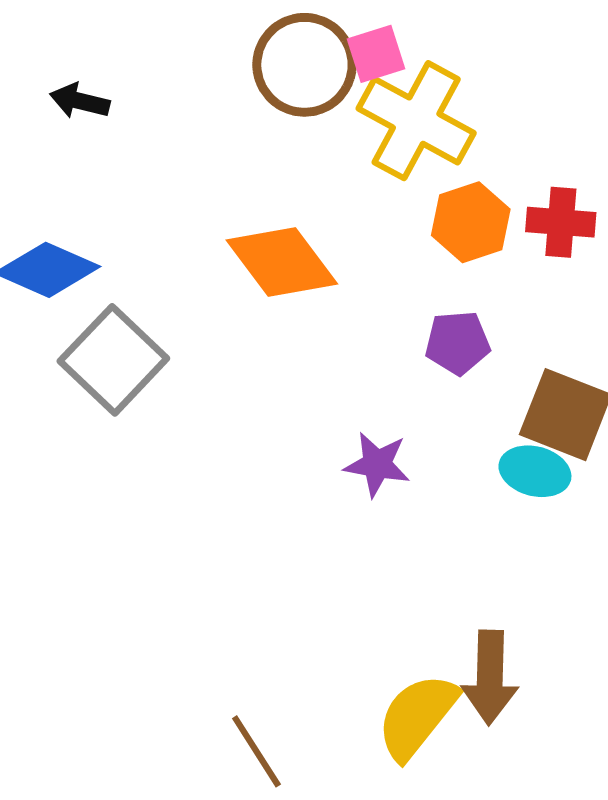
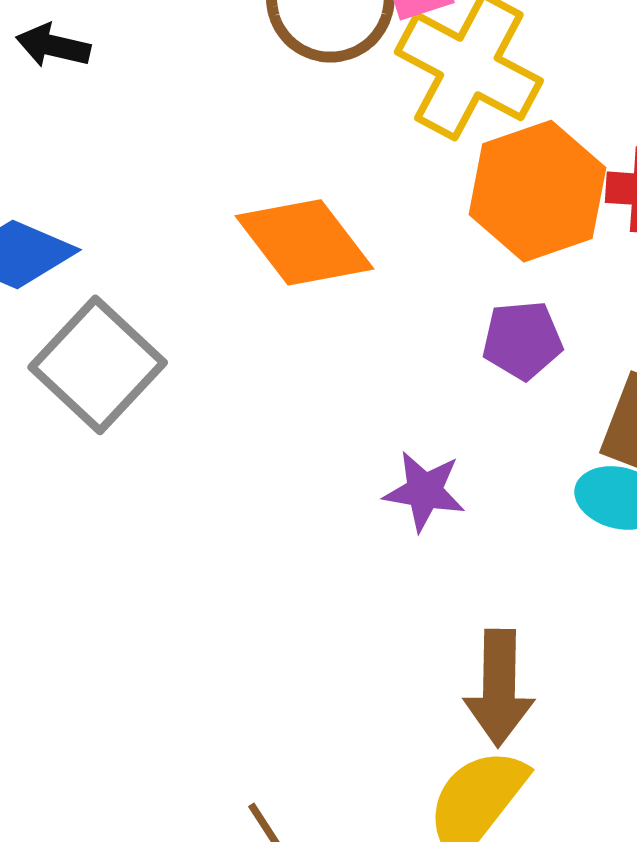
orange hexagon: (471, 222) -> (537, 191), size x1.4
brown arrow: (490, 677) -> (499, 688), moved

